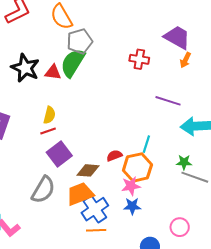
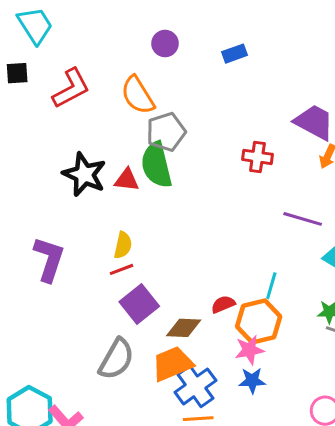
green semicircle: (73, 63) -> (156, 165), turned -44

